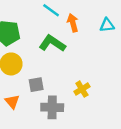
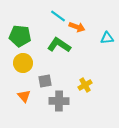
orange arrow: (73, 23) -> (77, 27), turned 126
cyan triangle: (107, 25) -> (107, 38), moved

